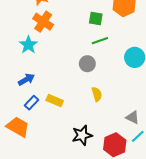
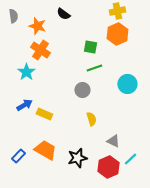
yellow rectangle: (55, 101) -> (44, 114), moved
blue rectangle: (32, 103) -> (18, 156), moved
gray triangle: (133, 117) -> (113, 141), moved
orange trapezoid: (18, 127) -> (45, 150), moved

